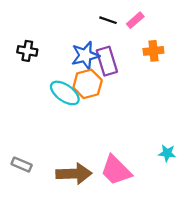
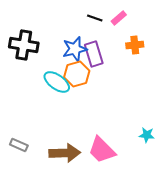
black cross: (27, 51) -> (24, 45), size x1.6

